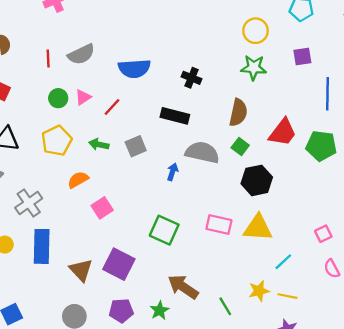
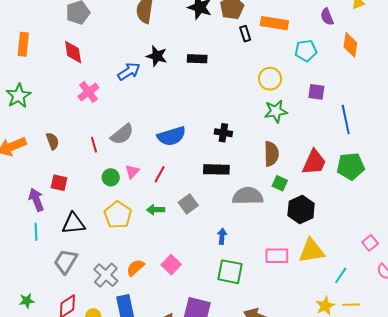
purple square: (302, 56) -> (316, 92), turned 30
blue arrow: (172, 172) -> (222, 236), moved
orange semicircle: (78, 180) -> (135, 268), moved

